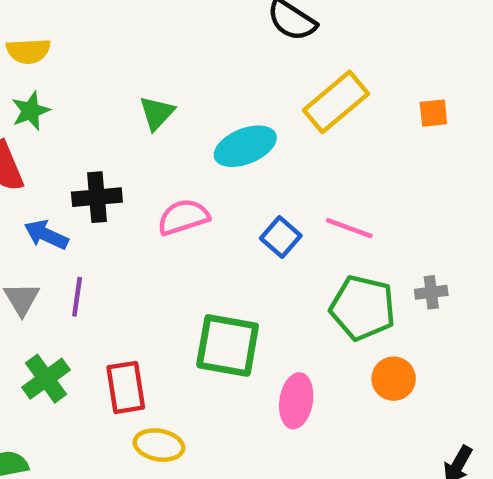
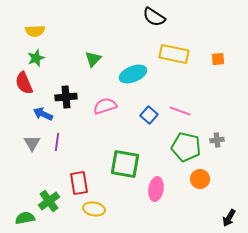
yellow rectangle: (336, 102) -> (174, 54), turned 52
green cross: (46, 379) -> (49, 201), moved

